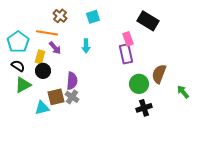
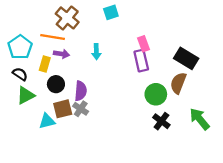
brown cross: (60, 16) -> (67, 18), size x1.5
cyan square: (93, 17) -> (111, 12), moved
black rectangle: (148, 21) -> (186, 58), moved
purple arrow: (55, 48) -> (62, 54), turned -40
black circle: (43, 71) -> (56, 84), moved
green arrow: (183, 92) -> (200, 119), moved, size x1.5
black cross: (144, 108) -> (161, 121), turned -35

